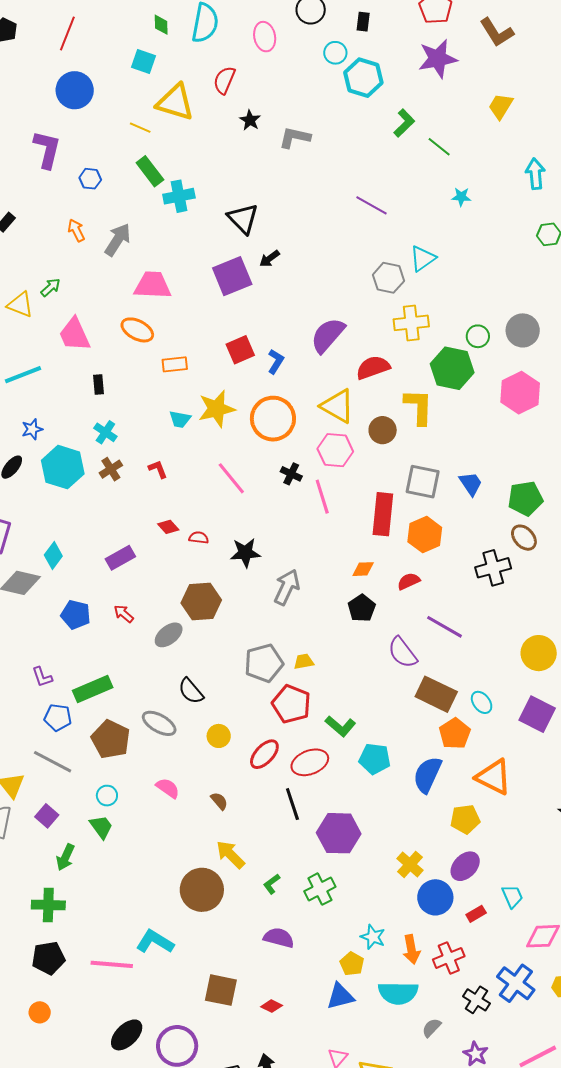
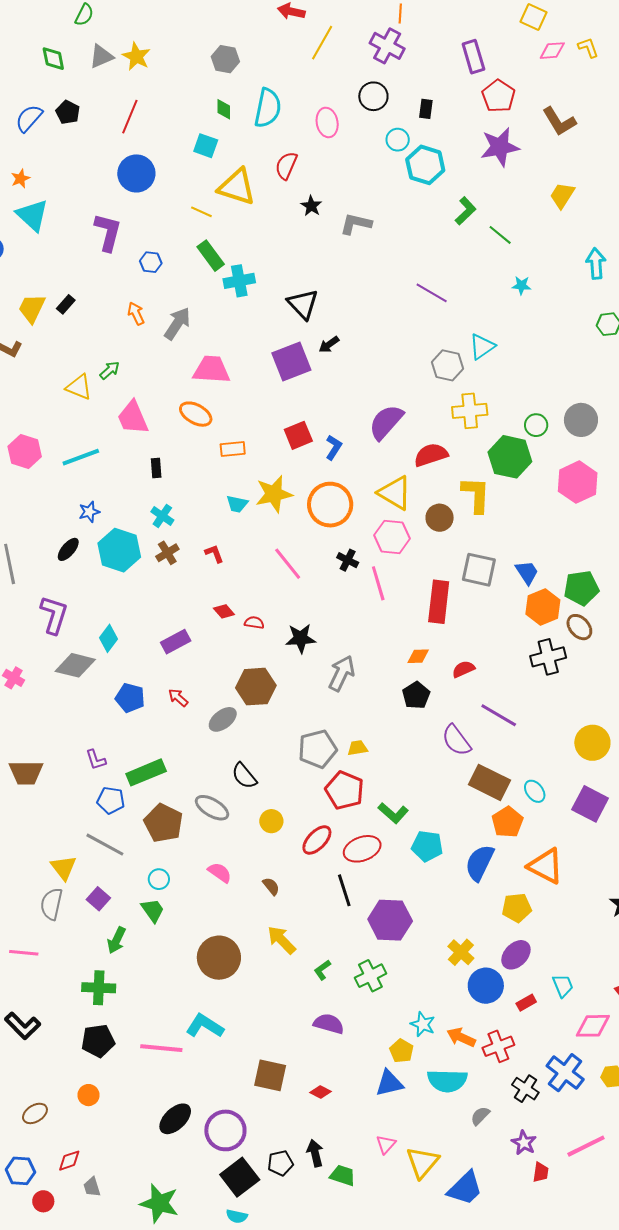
orange hexagon: (425, 535) -> (543, 607), moved
brown circle: (202, 890) -> (219, 958), moved
orange arrow: (411, 949) -> (461, 1037), turned 124

